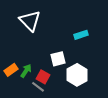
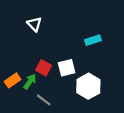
white triangle: (30, 21) -> (34, 24), size x0.6
red square: (43, 77) -> (44, 68), moved

